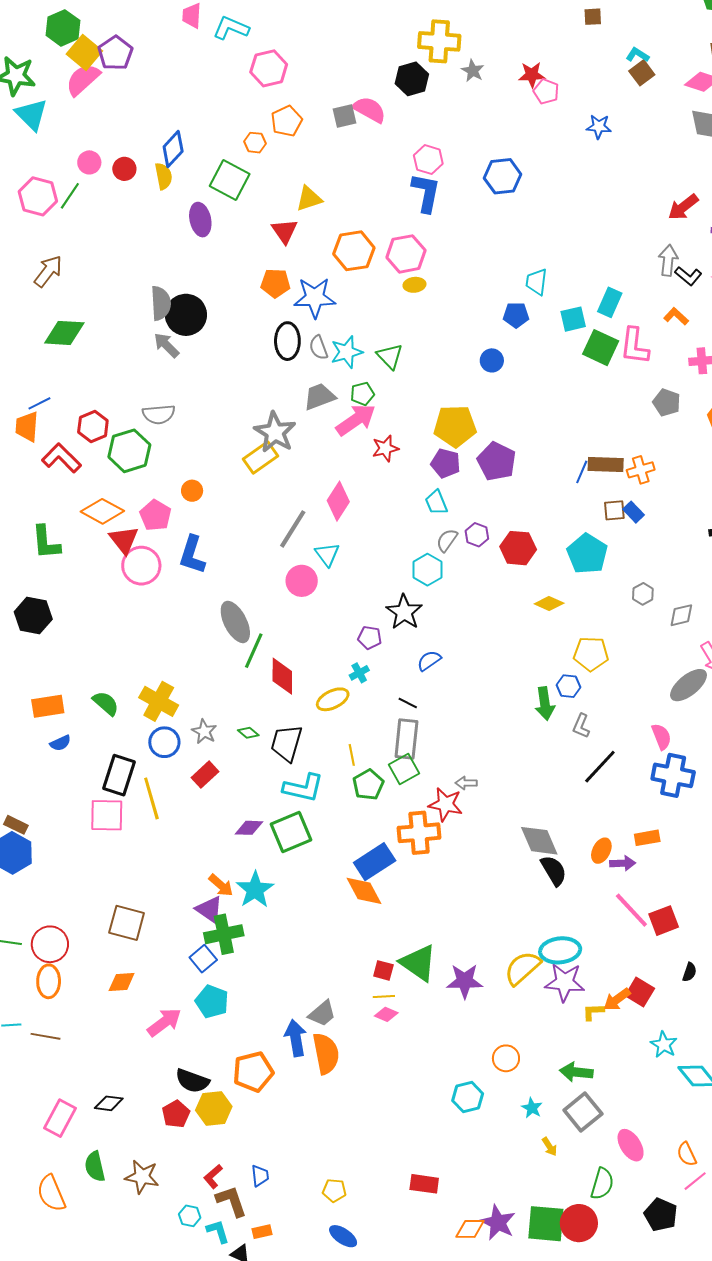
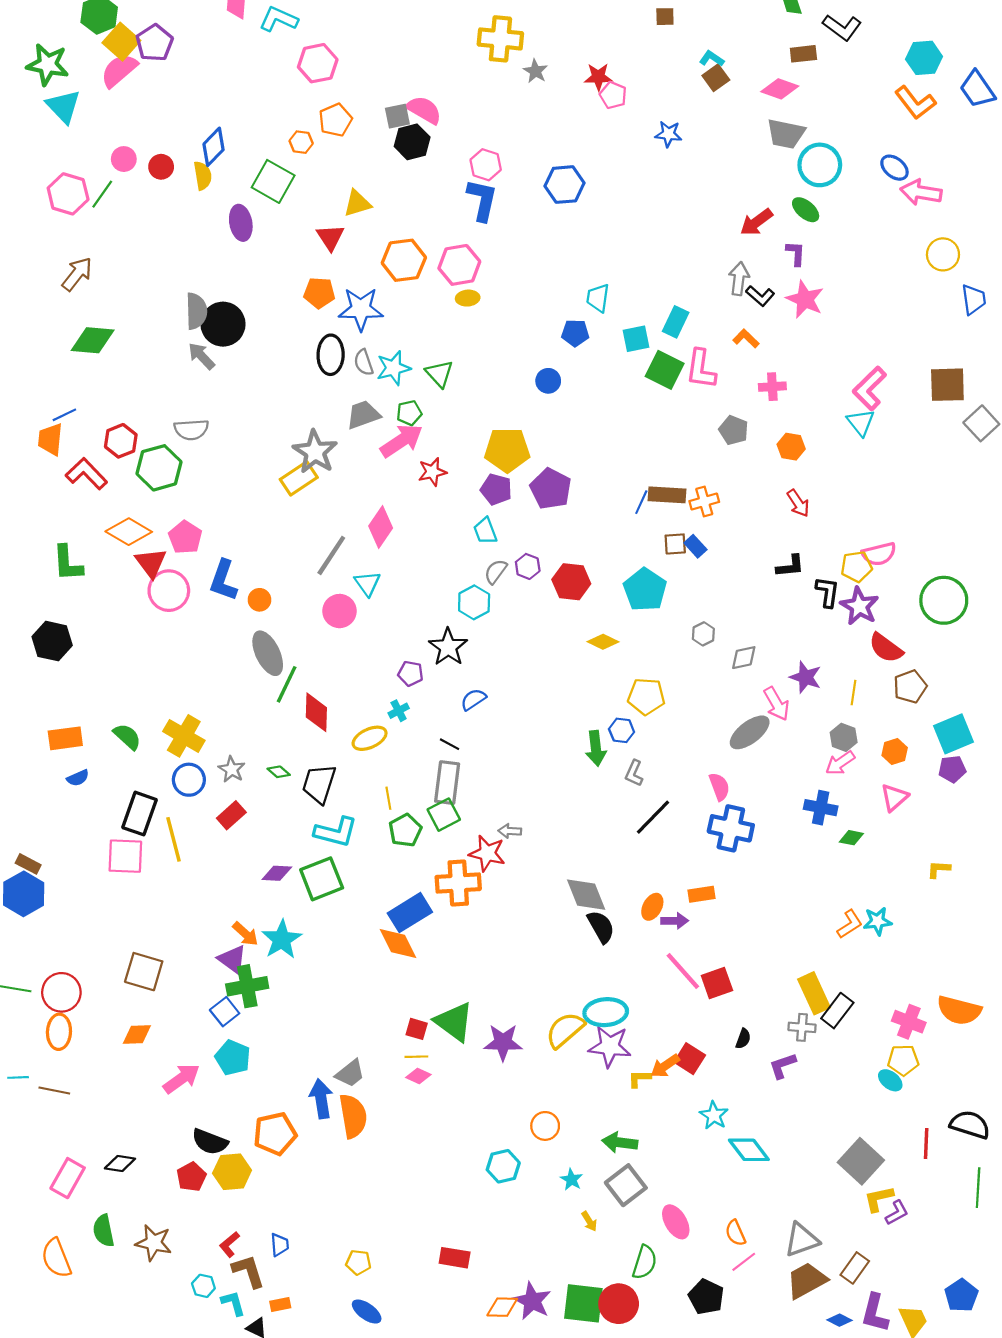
black hexagon: (412, 79) -> (412, 142), moved
orange circle: (192, 491) -> (259, 600), moved

